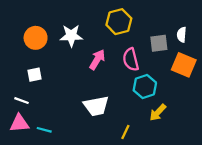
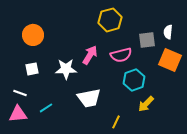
white star: (71, 36) -> (66, 69), moved
pink semicircle: (131, 59) -> (121, 55), turned -90
cyan line: (44, 130) -> (46, 108), moved, turned -48

